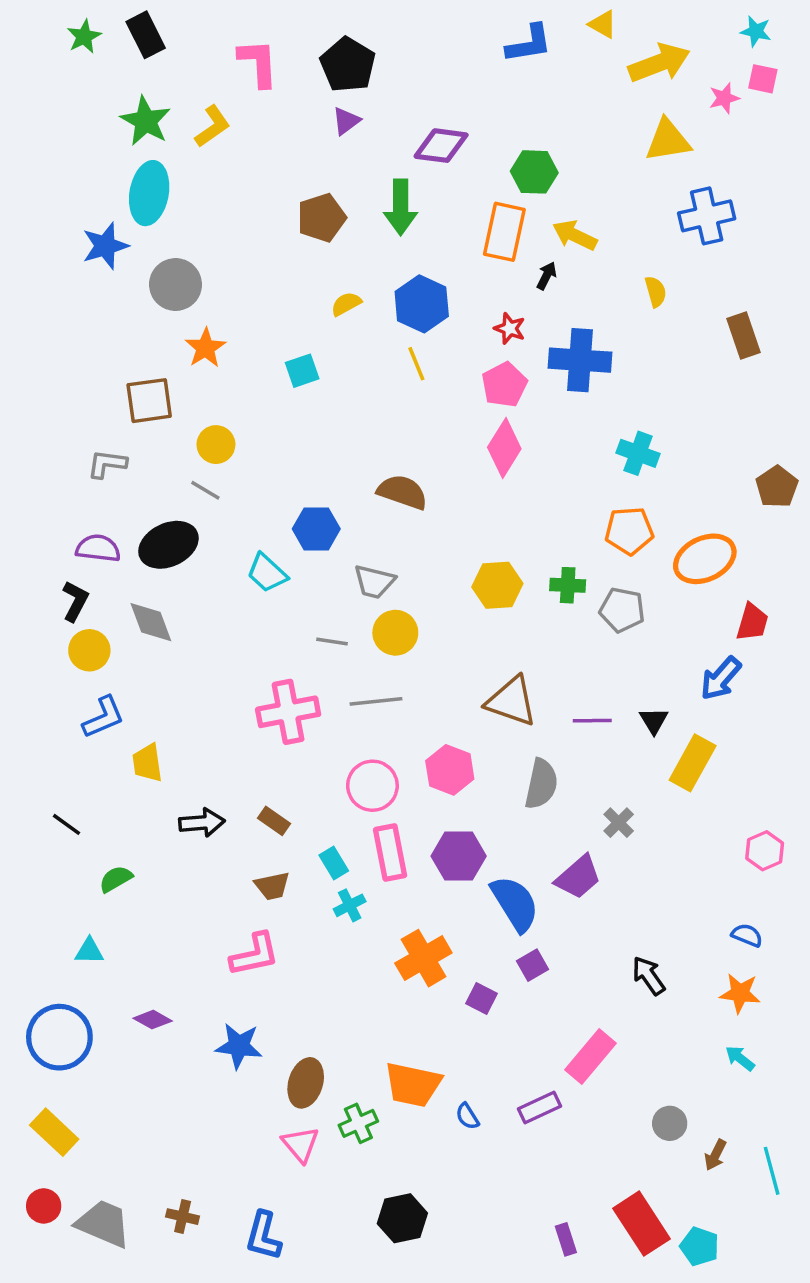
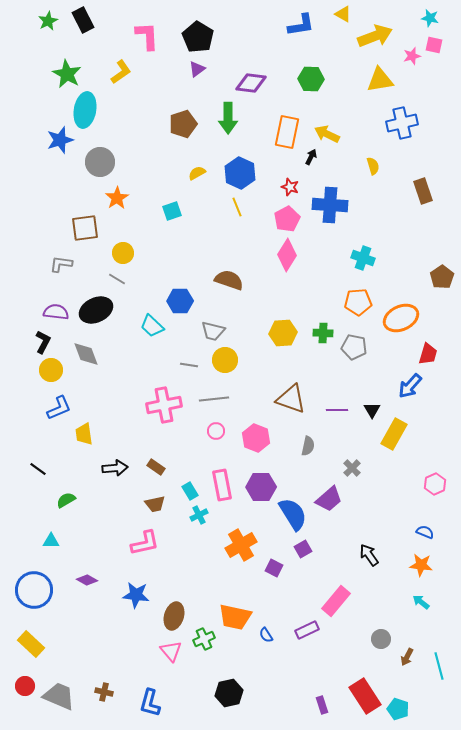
green star: (146, 121) -> (67, 74), moved
green hexagon: (534, 172) -> (311, 79), moved
gray semicircle: (541, 784) -> (308, 446), size x0.7
pink circle: (372, 786) -> (216, 431), moved, size x0.6

